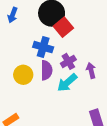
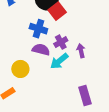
purple semicircle: (46, 70) -> (41, 50), turned -78
yellow circle: (23, 75) -> (20, 69), moved

